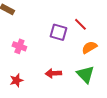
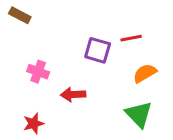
red line: (80, 24) -> (131, 38), turned -56
red arrow: (53, 73) -> (73, 95), moved

